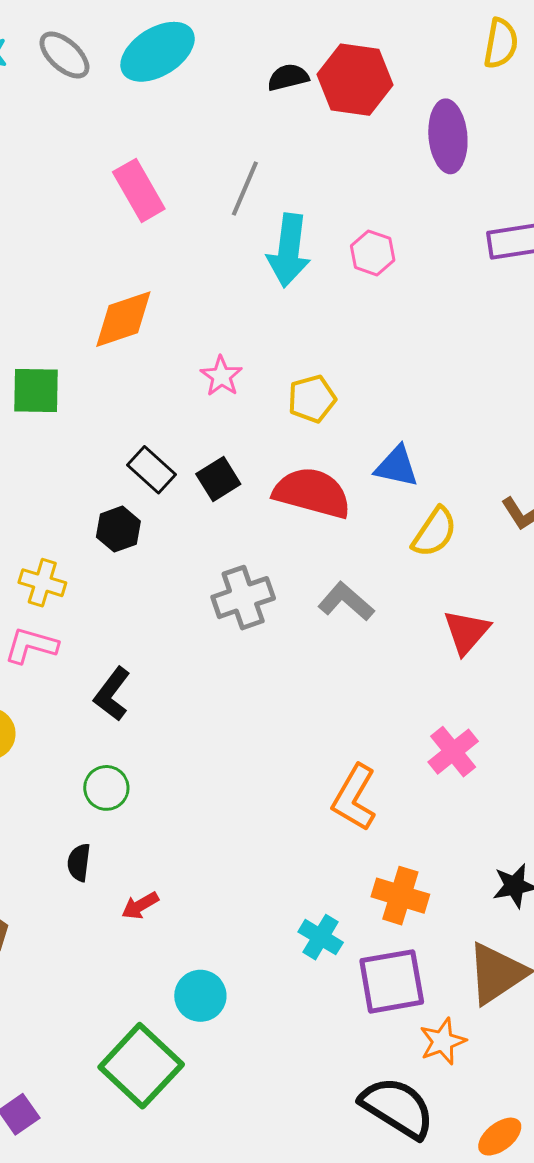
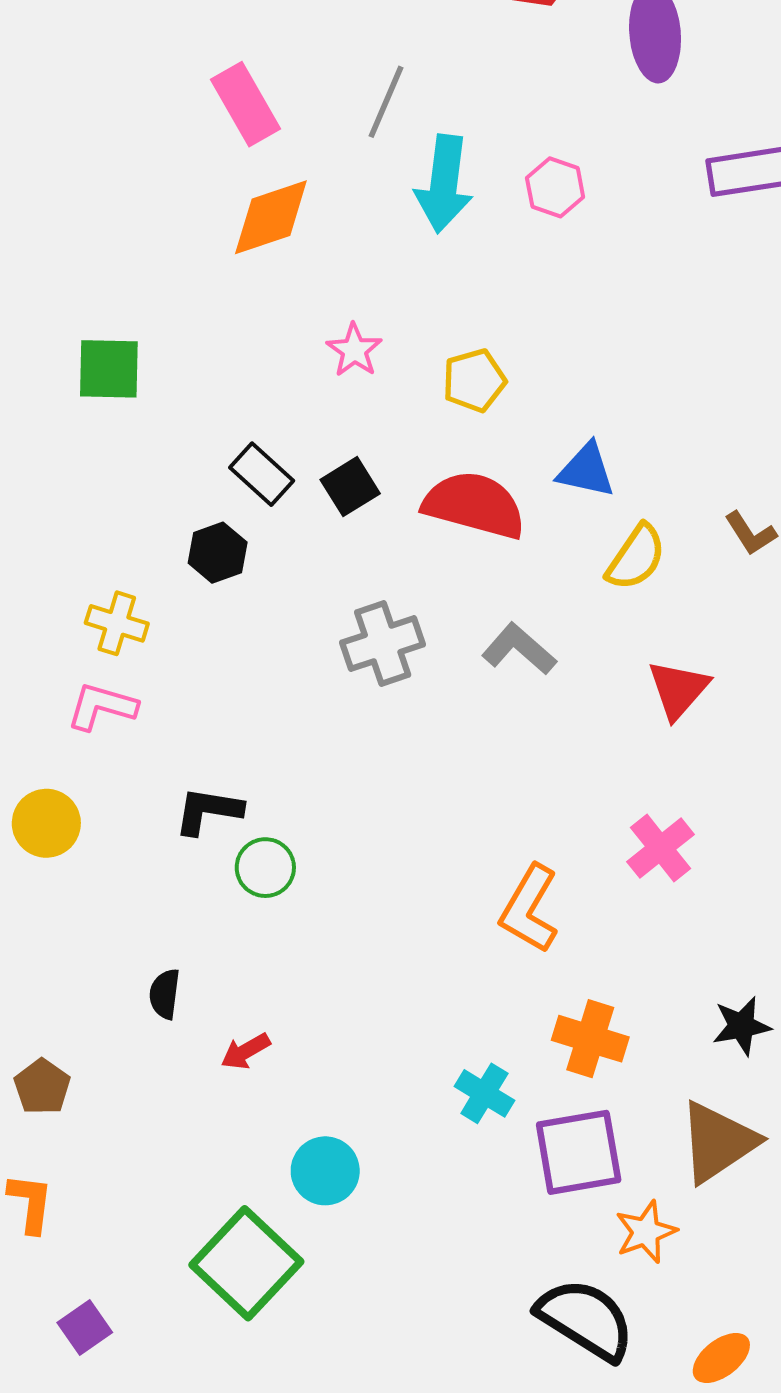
orange diamond: (123, 319) -> (271, 217), moved
black L-shape: (112, 694) -> (208, 811), moved, turned 62
green circle: (106, 788) -> (265, 868), moved

